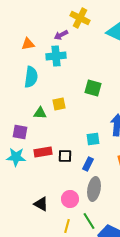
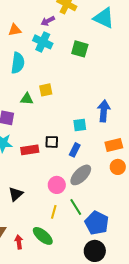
cyan cross: (56, 56) -> (43, 42), turned 30
green square: (93, 88) -> (80, 49), moved
red rectangle: (43, 152) -> (30, 150), moved
gray ellipse: (94, 189) -> (81, 175), turned 35
black triangle: (41, 204) -> (16, 194), moved, turned 49

